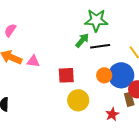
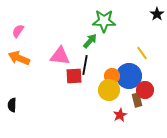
black line: (100, 46) -> (85, 65), moved, turned -72
pink triangle: (33, 61) -> (60, 56), moved, size x1.5
yellow circle: (78, 100) -> (109, 90), moved

